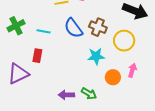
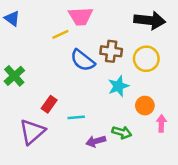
cyan line: (43, 31) -> (76, 117), moved
red rectangle: (37, 56) -> (49, 104), turned 40
pink arrow: (132, 70) -> (161, 123), moved

